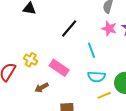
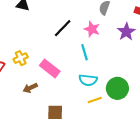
pink star: (109, 28) -> (92, 29), moved
yellow cross: (31, 60) -> (21, 58), turned 32

